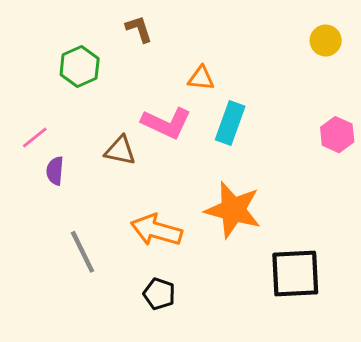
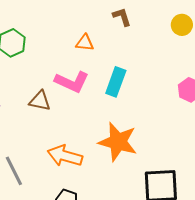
brown L-shape: (139, 29) -> (122, 17), moved
orange triangle: (201, 78) -> (85, 43), moved

